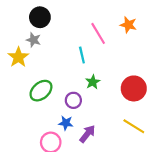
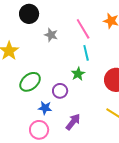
gray star: (33, 40) -> (51, 35), moved
cyan line: (82, 55) -> (86, 53), moved
blue star: (66, 123) -> (45, 108), moved

